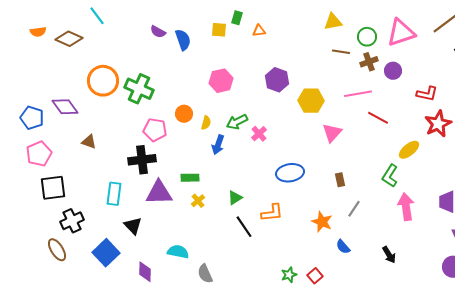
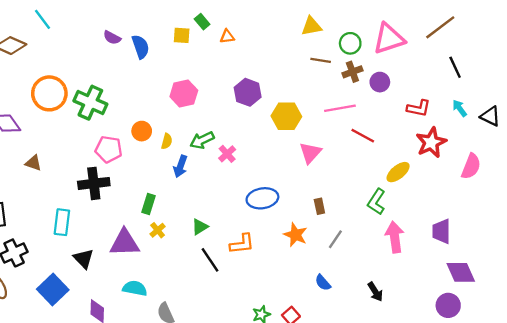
green rectangle: (237, 18) -> (202, 22), turned -56
green rectangle: (190, 178) -> (148, 204), turned -72
purple triangle: (159, 193) -> (125, 243), moved
orange star: (322, 222) -> (296, 235), moved

